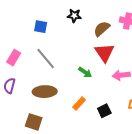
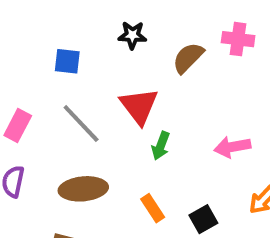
red triangle: (104, 53) -> (139, 106), moved
green arrow: (85, 72) -> (161, 146), turned 80
orange rectangle: (79, 103) -> (153, 208), turned -72

